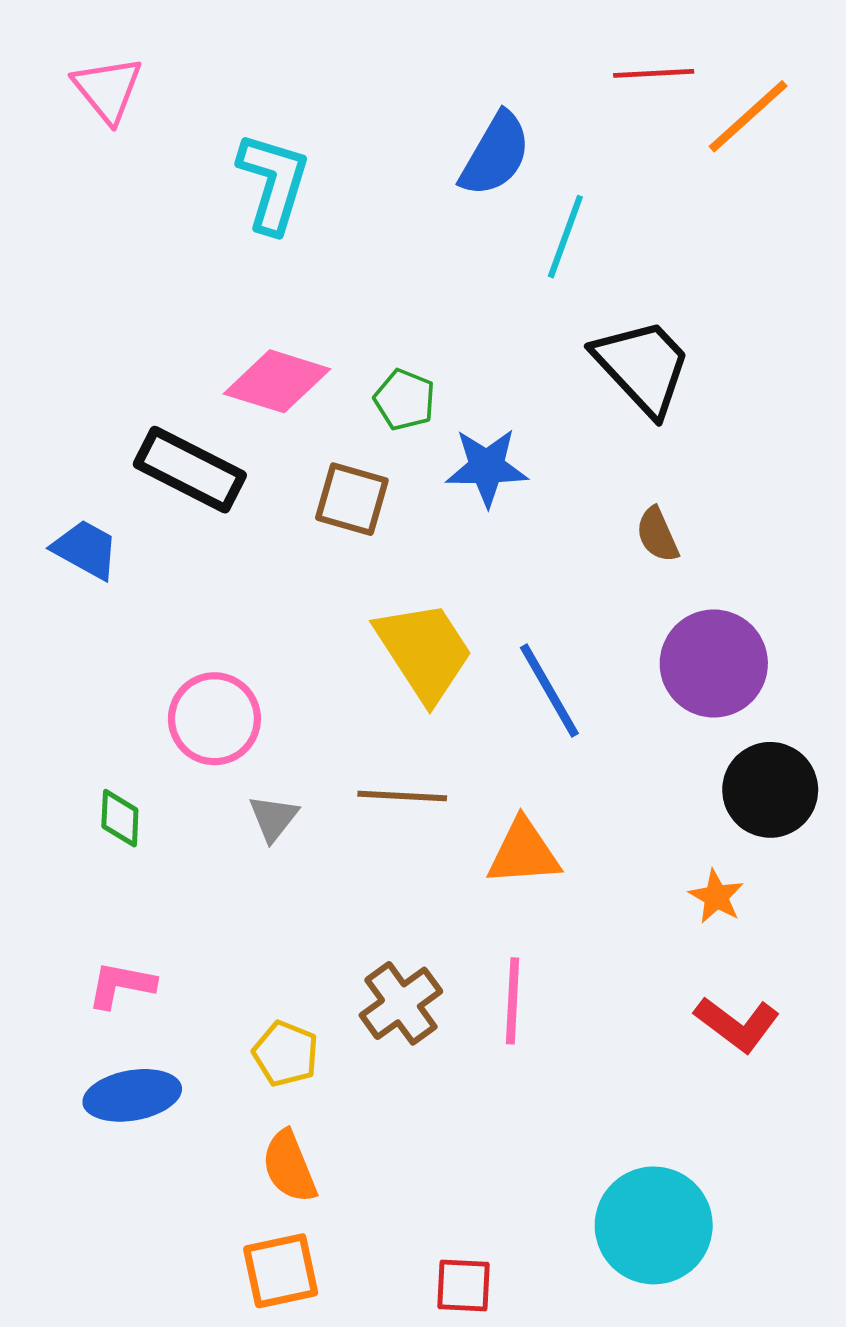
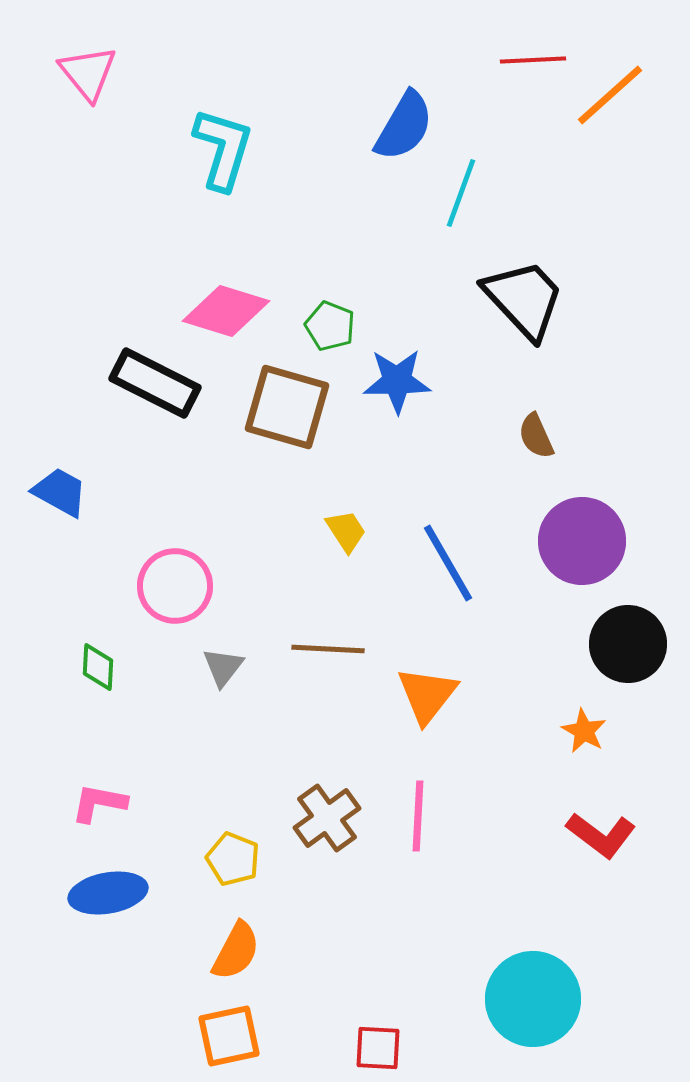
brown square: (352, 499) -> (287, 407), size x1.4
blue trapezoid: (86, 549) -> (60, 492), moved
yellow trapezoid: (424, 651) -> (346, 531), size x0.5
orange triangle: (524, 852) -> (427, 695), turned -48
orange semicircle: (289, 1167) -> (236, 951), turned -130

